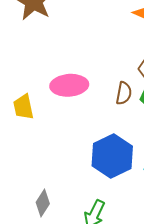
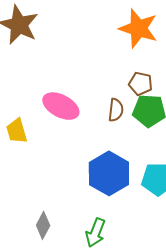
pink ellipse: (69, 85) -> (61, 106), turned 36

